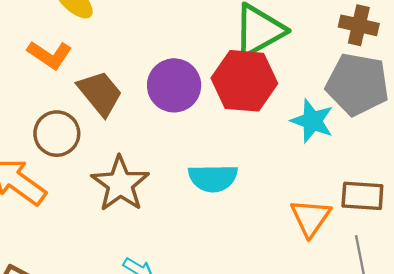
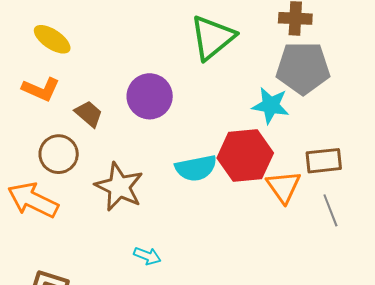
red hexagon: (244, 81) -> (245, 155), moved
brown trapezoid: (100, 93) -> (89, 114), size x0.7

